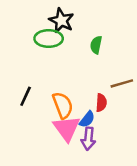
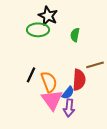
black line: (26, 96) -> (31, 75), moved
red semicircle: (101, 103) -> (79, 80), size x1.5

